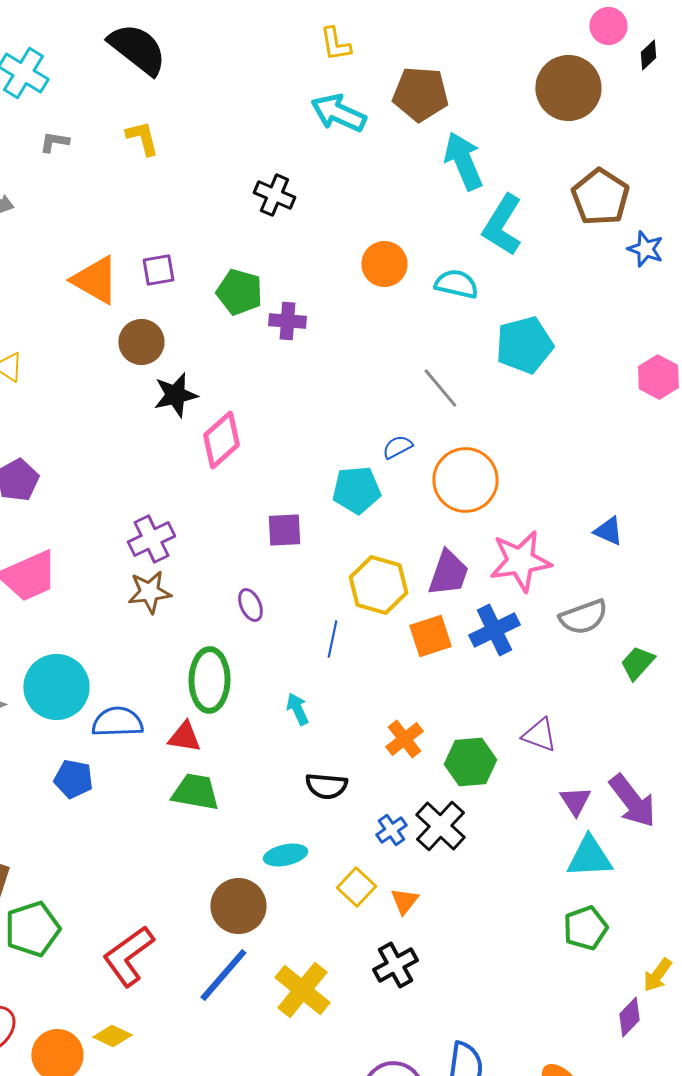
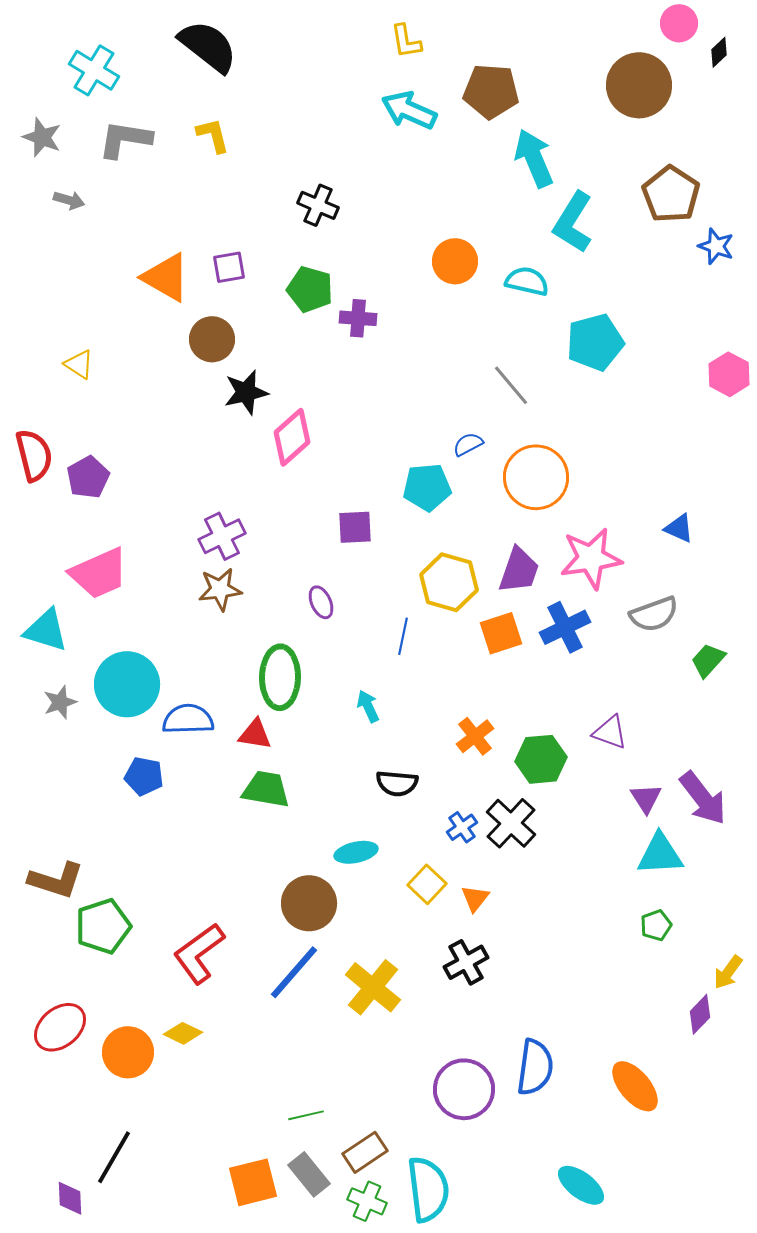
gray L-shape: (54, 142) -> (125, 139), size x1.8
black cross: (274, 195) -> (318, 205), moved
green pentagon: (585, 928) -> (656, 925), size x0.7

